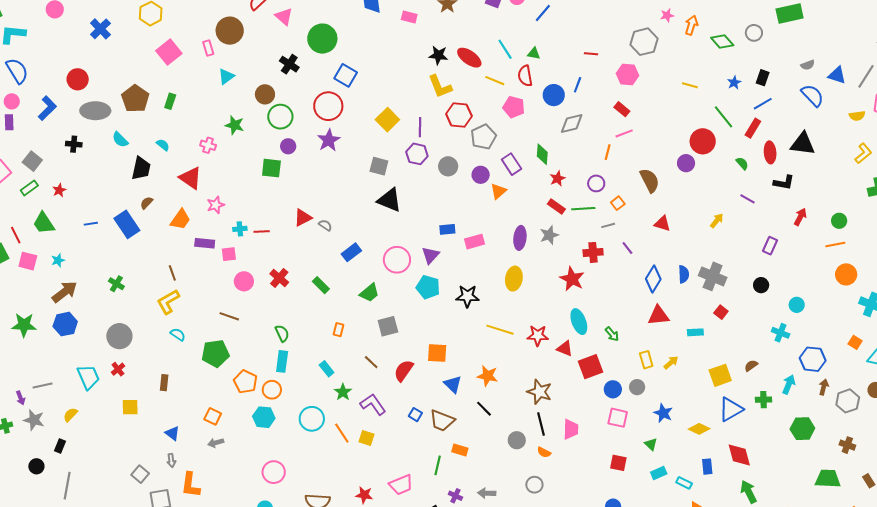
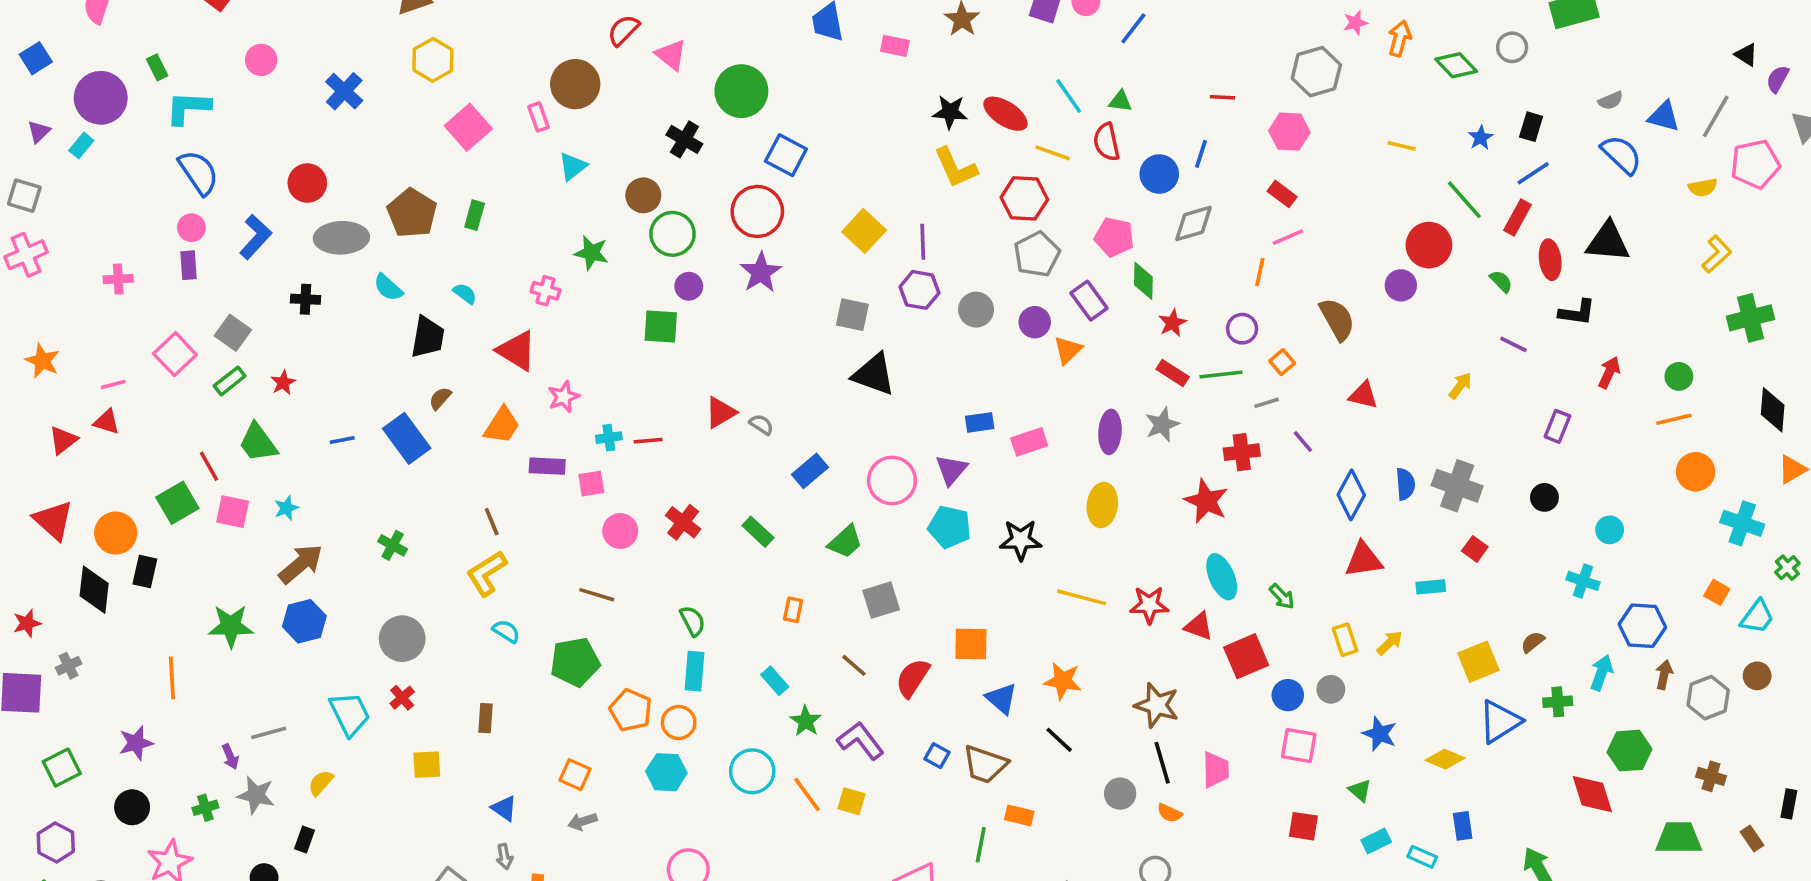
pink pentagon: (514, 107) -> (1114, 237), moved
red hexagon: (459, 115) -> (1024, 198), moved
red diamond: (739, 455) -> (1592, 794), moved

